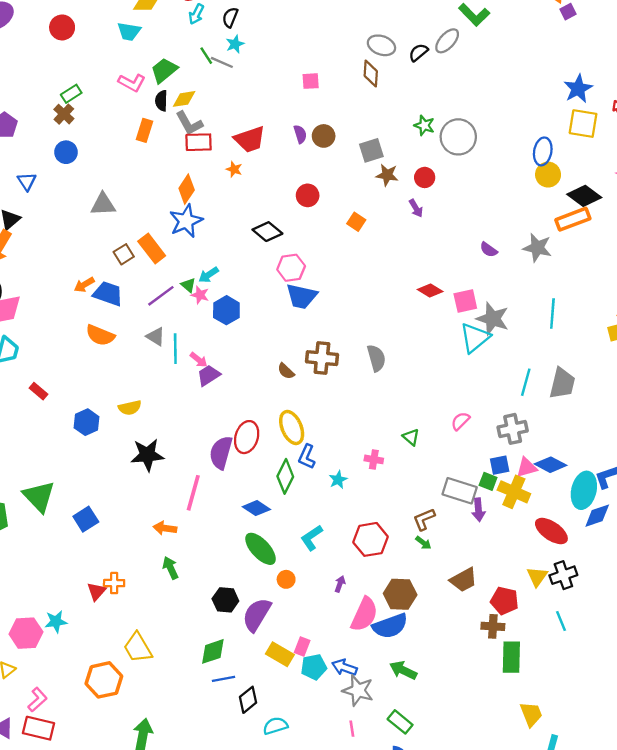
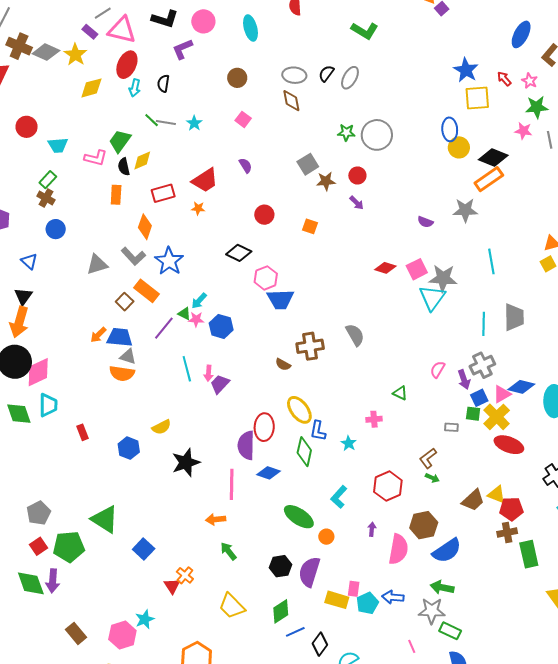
cyan trapezoid: (129, 31) -> (58, 145), moved
gray ellipse: (447, 41) -> (350, 78), moved
cyan star: (235, 44) -> (194, 123), moved
pink square: (311, 81) -> (243, 119), turned -35
gray L-shape: (189, 123) -> (133, 256), moved
brown circle: (324, 136) -> (237, 78), moved
orange diamond: (187, 189) -> (145, 227), moved
gray triangle: (156, 337) -> (128, 357), moved
pink arrow: (199, 360) -> (208, 373), turned 70
red rectangle: (39, 391) -> (83, 432), turned 42
gray rectangle: (460, 491) -> (451, 427), size x0.5
yellow cross: (514, 492) -> (497, 417), turned 36
blue diamond: (256, 508) -> (269, 473), moved
purple arrow: (478, 510) -> (464, 379), moved
blue square: (86, 519) -> (144, 549), moved
red ellipse: (551, 531) -> (509, 445), moved
yellow triangle: (537, 576) -> (497, 494), moved, turned -30
orange cross: (114, 583) -> (185, 575), turned -36
blue semicircle: (390, 626) -> (447, 551), moved
yellow trapezoid: (138, 648) -> (232, 606), moved
gray star: (358, 690) -> (432, 611), moved

